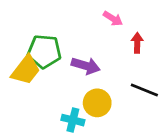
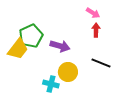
pink arrow: (113, 19) -> (93, 13), moved
green pentagon: (44, 51) -> (31, 36), turned -30

